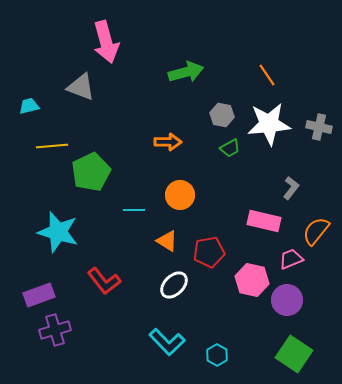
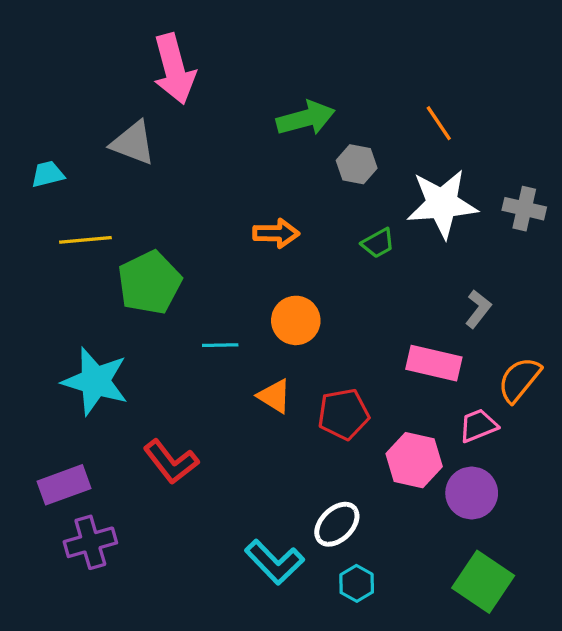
gray hexagon: (222, 115) -> (357, 164), moved
white ellipse: (174, 285) -> (337, 524), moved

